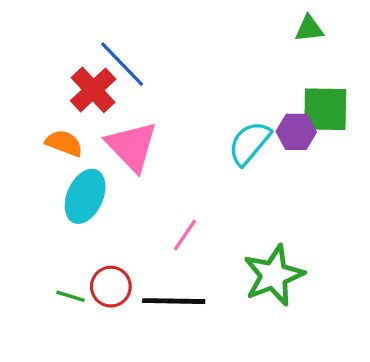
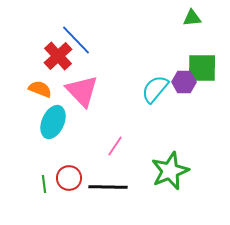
green line: (71, 296) -> (44, 184), turned 66

